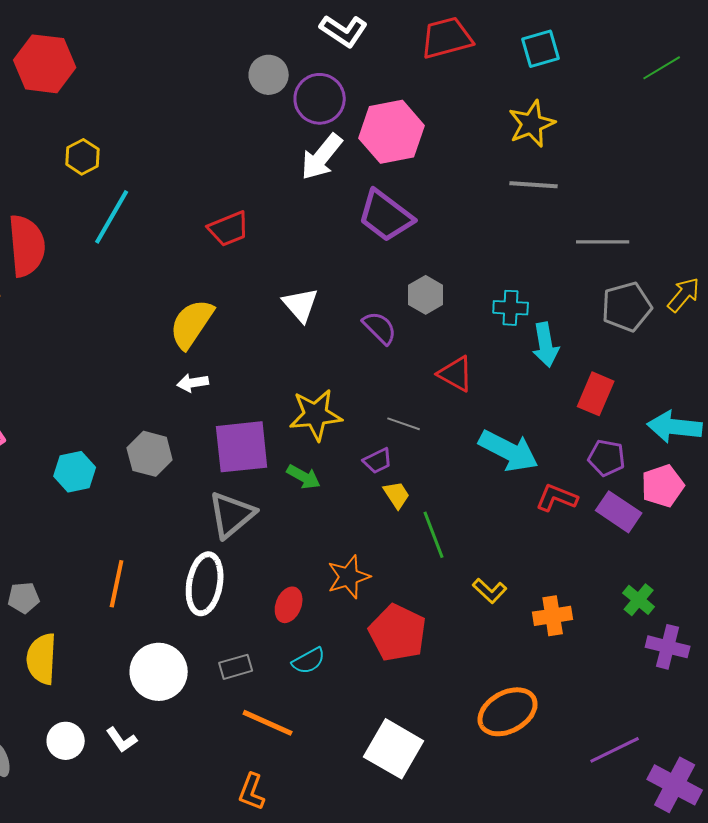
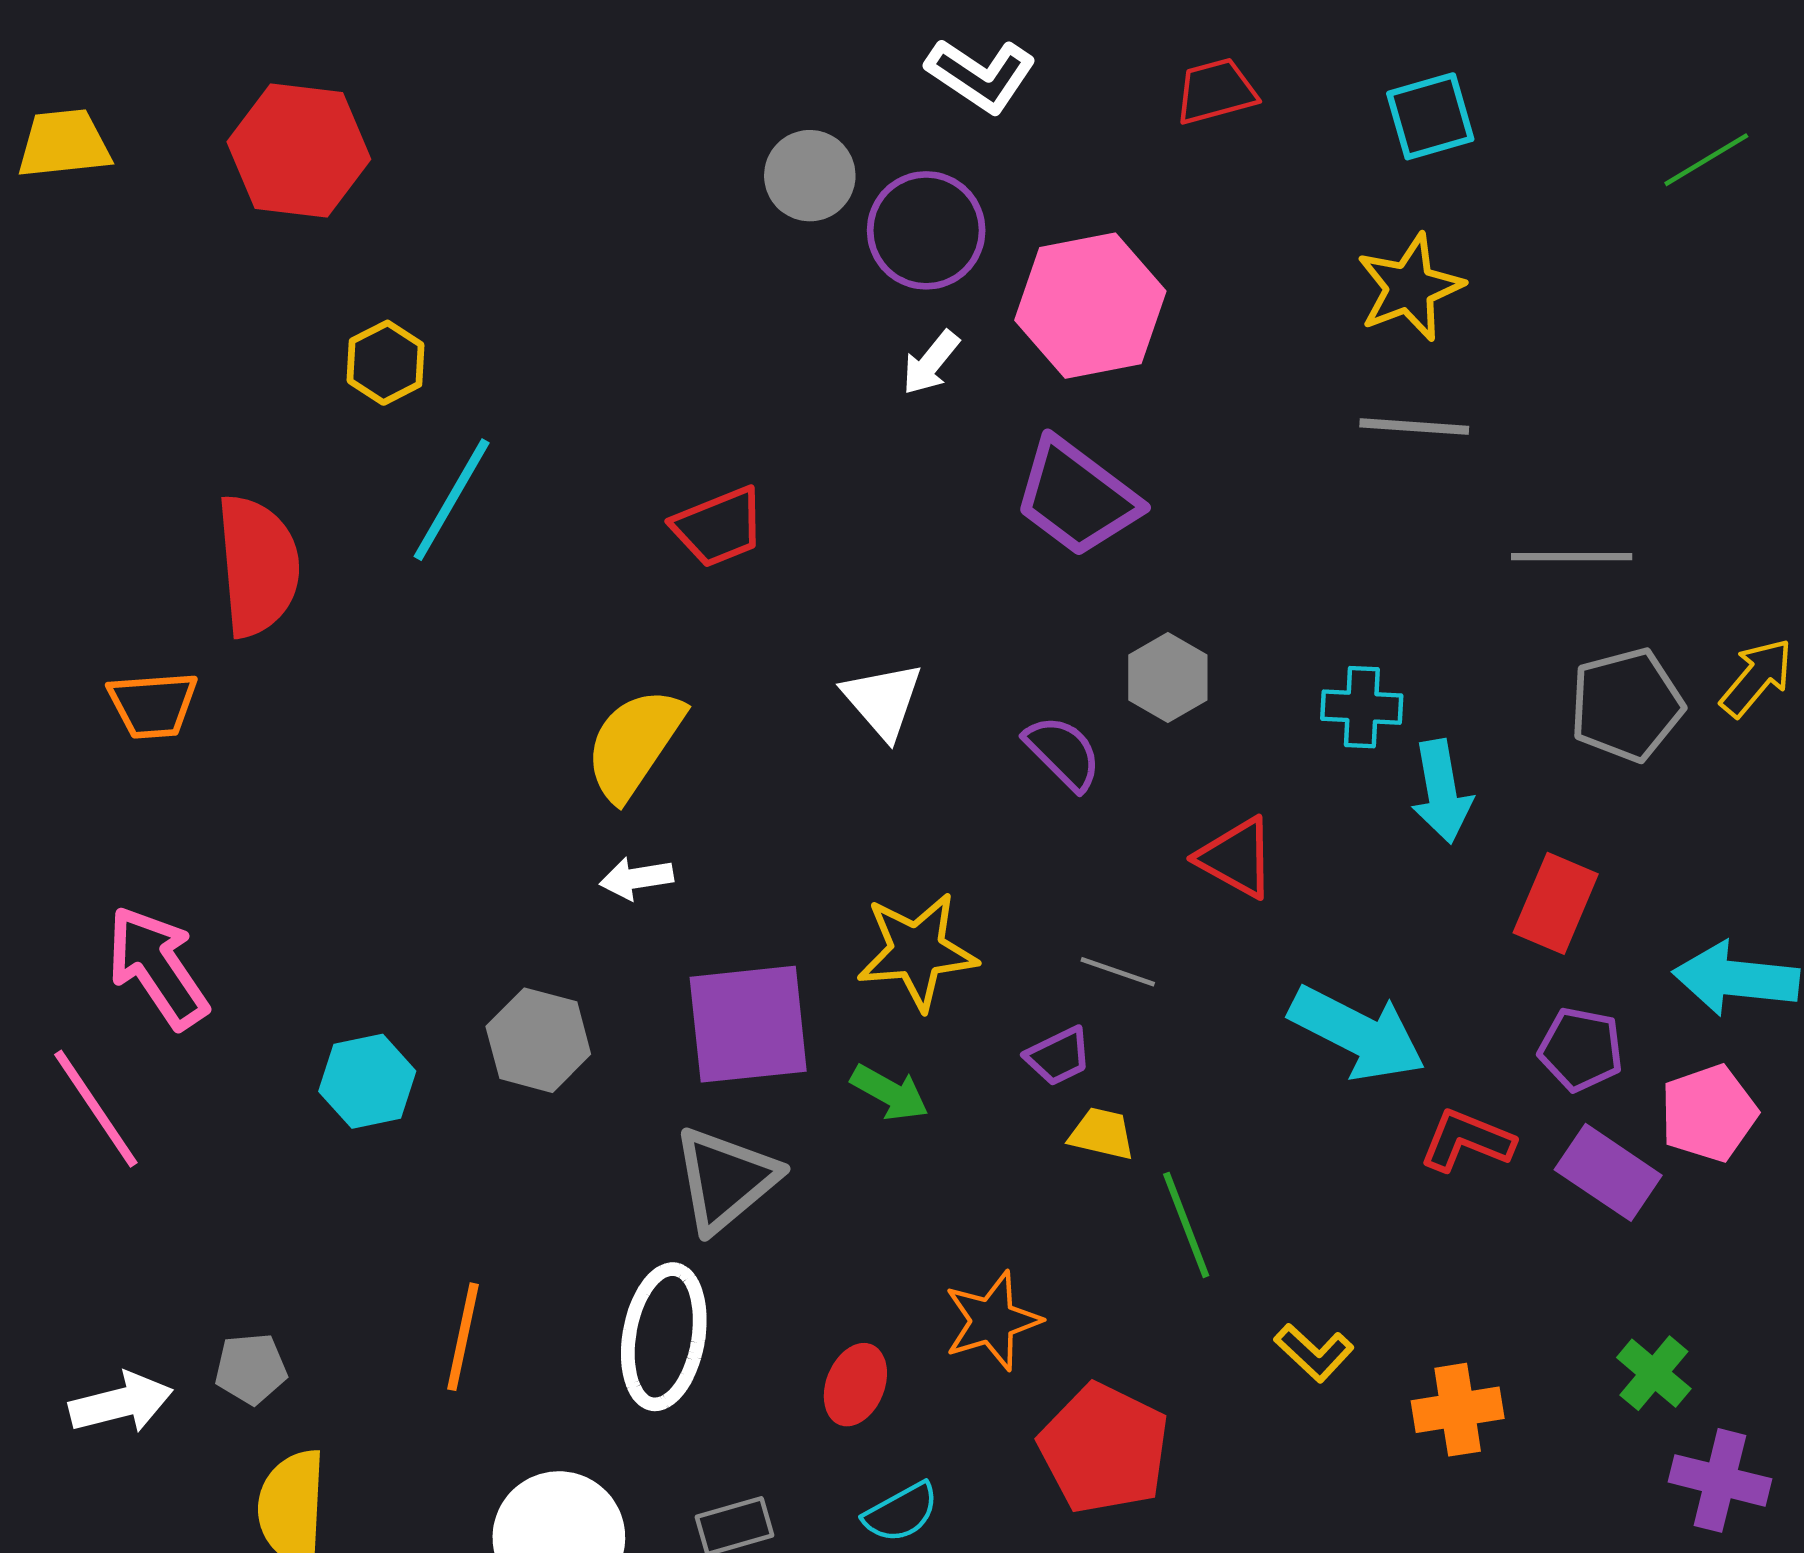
red trapezoid: (447, 38) -> (1216, 91), size x0.7
white arrow: (322, 157) -> (931, 363), size x0.6
yellow trapezoid: (397, 495) -> (1102, 1134), turned -44

